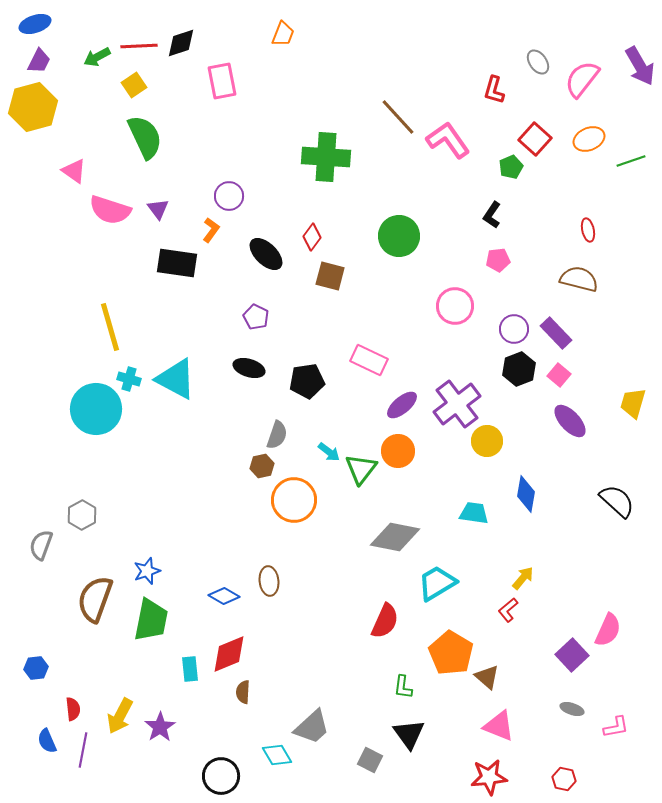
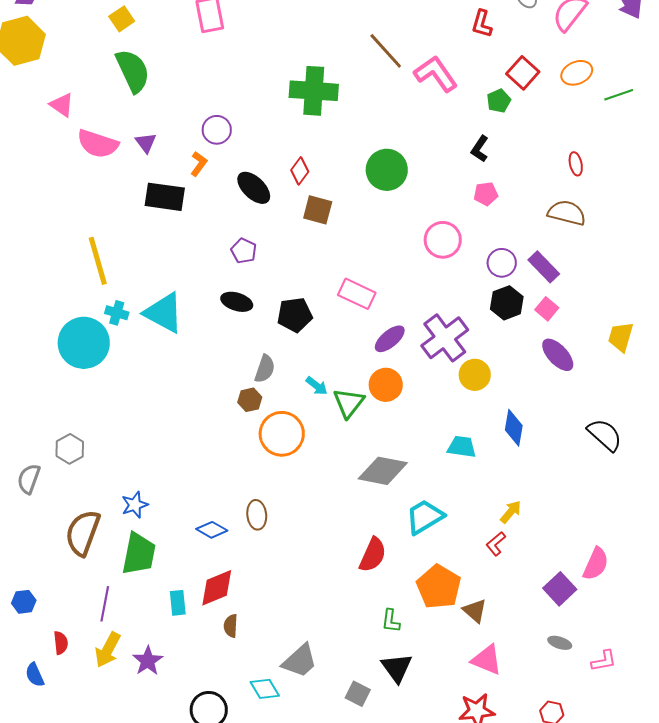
purple line: (83, 750) -> (105, 604), moved

